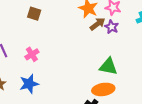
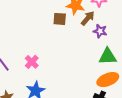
brown square: (34, 14) -> (60, 19), moved
purple star: (112, 27) -> (100, 31), moved

